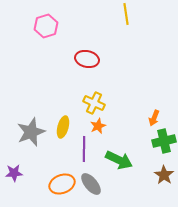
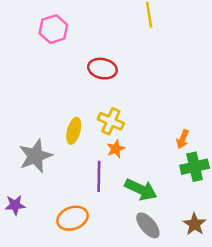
yellow ellipse: (63, 127) -> (74, 131), moved
brown star: (164, 175) -> (195, 224), moved
gray ellipse: (91, 184) -> (148, 225), moved

